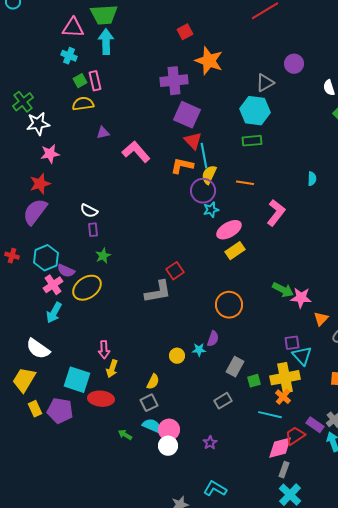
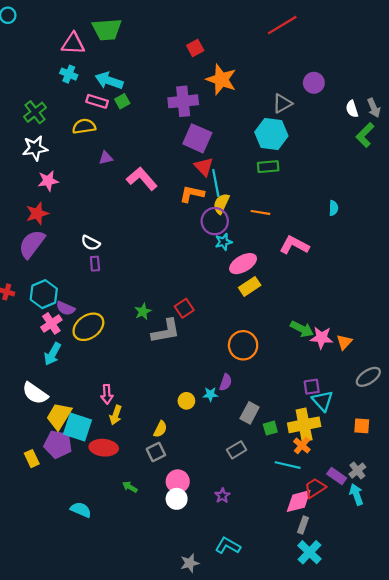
cyan arrow: (106, 42) -> (109, 81), moved, turned -70
green square: (80, 81) -> (122, 101), moved
pink rectangle: (95, 81) -> (97, 101), turned -60
green cross: (23, 102) -> (35, 112), moved
pink L-shape: (276, 213) -> (294, 245), turned -100
green star: (103, 256) -> (143, 312), moved
orange triangle: (321, 319) -> (344, 342), moved
yellow trapezoid: (24, 380) -> (59, 416), moved
purple pentagon: (60, 411) -> (58, 444), moved
cyan semicircle: (152, 426) -> (81, 510), moved

